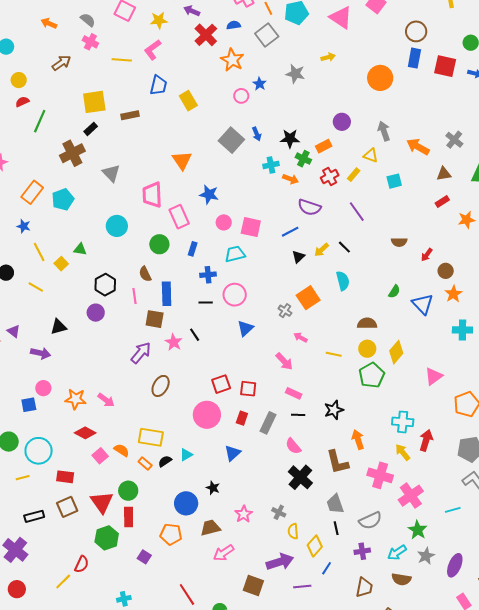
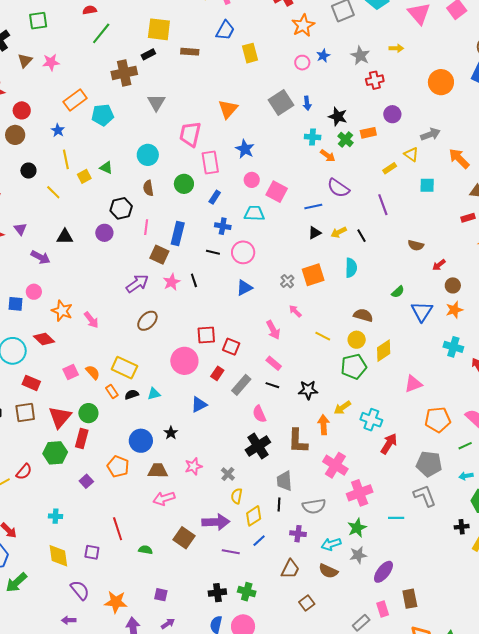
gray arrow: (384, 131) -> (430, 134), turned 72
red cross: (330, 177) -> (375, 80), moved
brown semicircle: (145, 274) -> (148, 188), moved
red diamond: (85, 433) -> (44, 339), moved
yellow arrow: (403, 452) -> (342, 408), moved, turned -102

